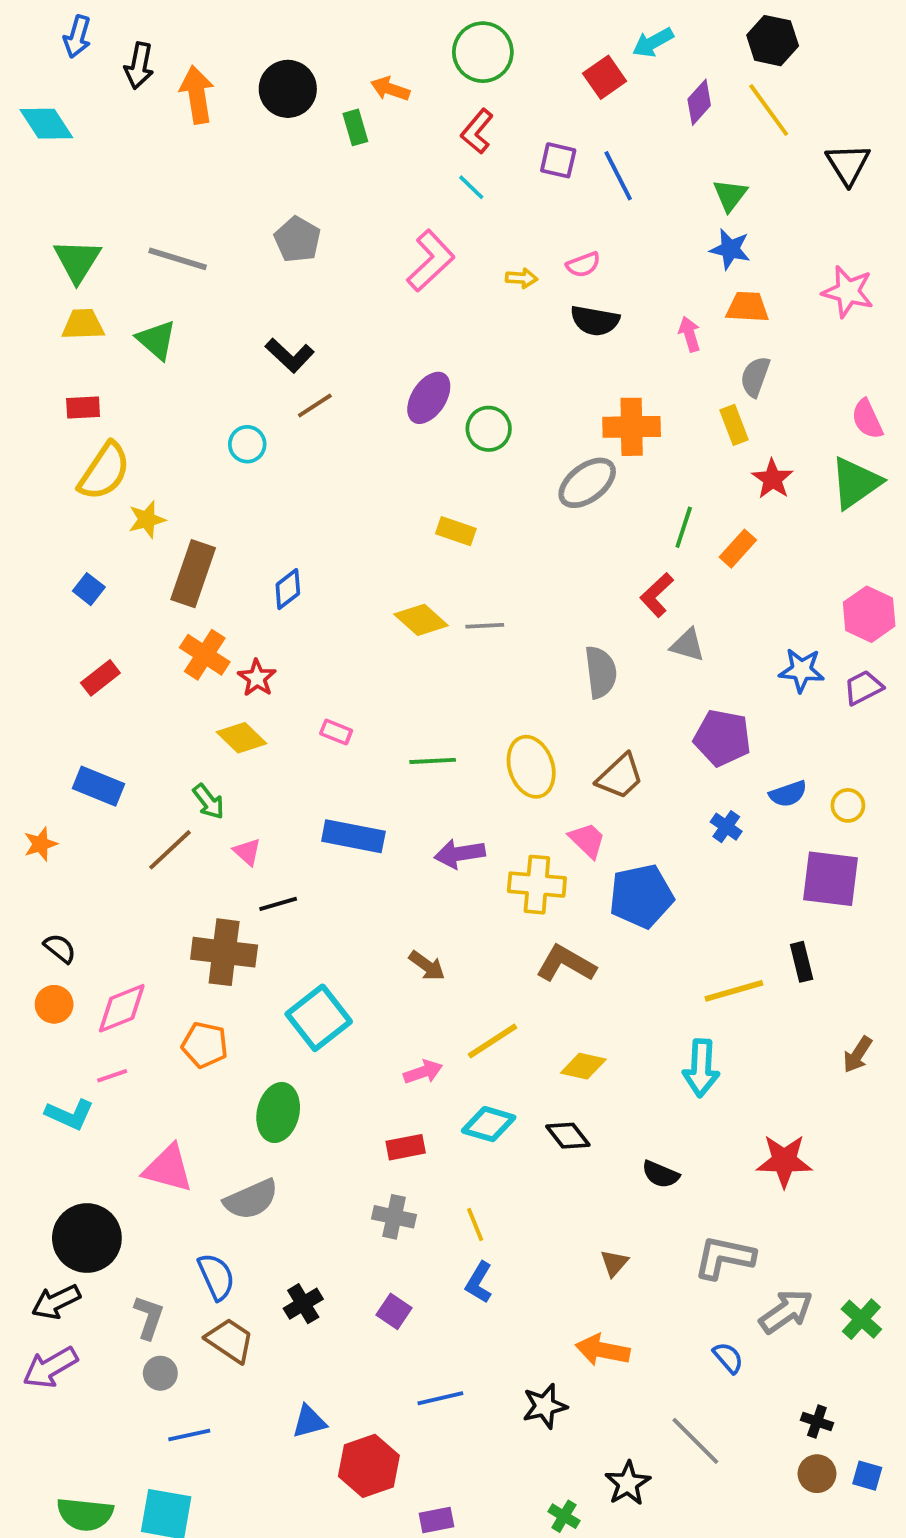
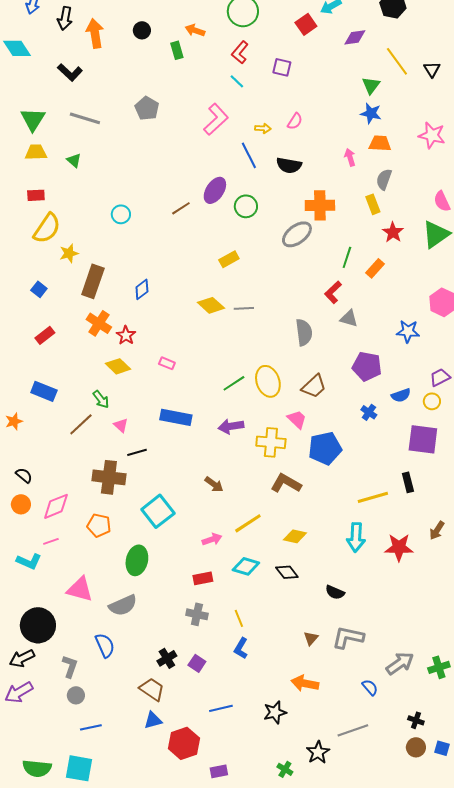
black circle: (288, 89) -> (142, 30), size x0.6
purple diamond: (699, 102) -> (355, 37), turned 40
yellow line: (769, 110) -> (397, 61), moved
black triangle: (848, 164) -> (432, 69), size x0.7
blue line: (618, 176) -> (249, 155), moved
pink semicircle: (583, 265) -> (295, 121), turned -36
black semicircle: (595, 321) -> (289, 165), moved
green triangle: (156, 340) -> (74, 160), size x0.7
black L-shape: (290, 355) -> (70, 72), moved
brown line: (315, 406) -> (181, 208), moved
yellow rectangle: (456, 531) -> (229, 259), turned -48
purple trapezoid: (863, 688) -> (440, 377), moved
green line: (433, 761) -> (234, 383), moved, turned -30
red star: (784, 1161) -> (399, 547), moved
gray L-shape: (724, 1257) -> (348, 637), moved
black cross: (303, 1304) -> (167, 658), moved
green cross: (861, 1319) -> (439, 667), turned 30
brown trapezoid: (230, 1340) -> (152, 689), moved
gray line: (695, 1441) -> (353, 730), turned -64

